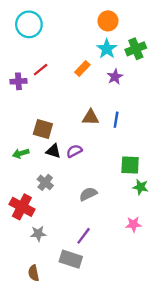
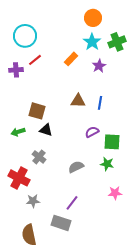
cyan circle: (29, 24) -> (25, 36), moved
purple semicircle: (74, 151) -> (92, 132), moved
green star: (140, 187) -> (107, 164), moved
brown semicircle: (34, 273) -> (29, 235), size x1.5

